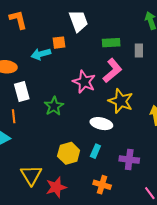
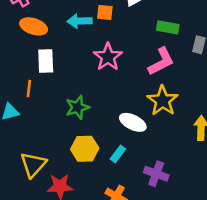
pink star: (84, 82) -> (108, 57), moved
green star: (54, 106) -> (77, 107), moved

